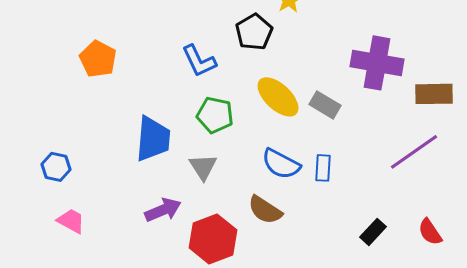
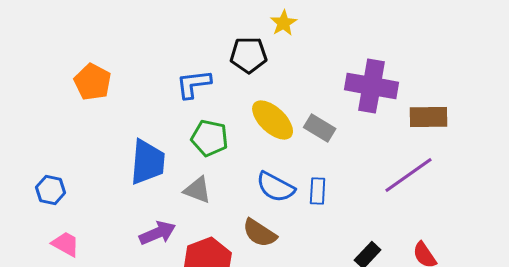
black pentagon: (254, 32) -> (249, 55), turned 30
blue L-shape: (199, 61) -> (194, 84), turned 108
gray triangle: (203, 167) -> (198, 190), turned -36

